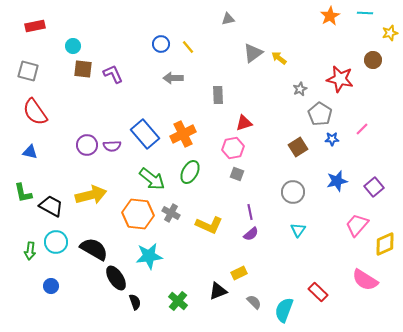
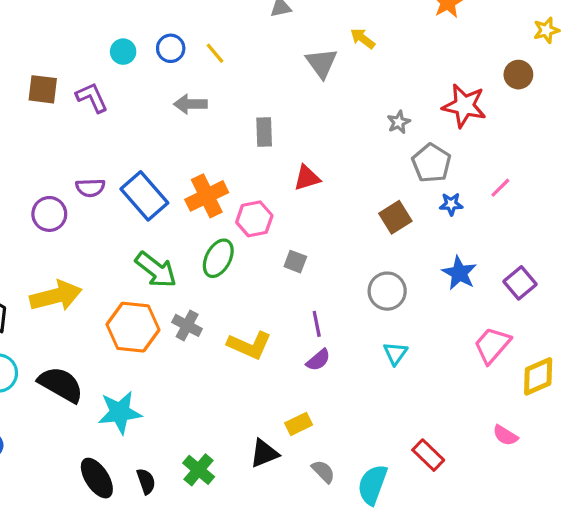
cyan circle: (73, 46) -> (123, 52), moved
gray triangle: (253, 53) -> (322, 63), turned -30
yellow arrow: (279, 58) -> (363, 38), moved
purple semicircle: (112, 146) -> (90, 188), moved
pink hexagon: (233, 148) -> (254, 219), moved
blue star: (337, 181) -> (459, 273), turned -30
cyan star: (149, 256) -> (120, 412), moved
black ellipse: (116, 278) -> (97, 478), moved
pink semicircle: (365, 280) -> (505, 435), size x0.6
black semicircle: (135, 302) -> (146, 481), moved

